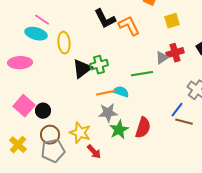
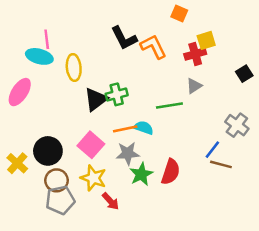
pink line: (42, 20) -> (47, 39), turned 49
red cross: (175, 53) -> (195, 54), moved
pink ellipse: (20, 63) -> (20, 92), turned -55
pink square: (24, 106) -> (91, 145), moved
black circle: (43, 111) -> (48, 151), size x1.5
yellow cross: (18, 145) -> (17, 163), moved

